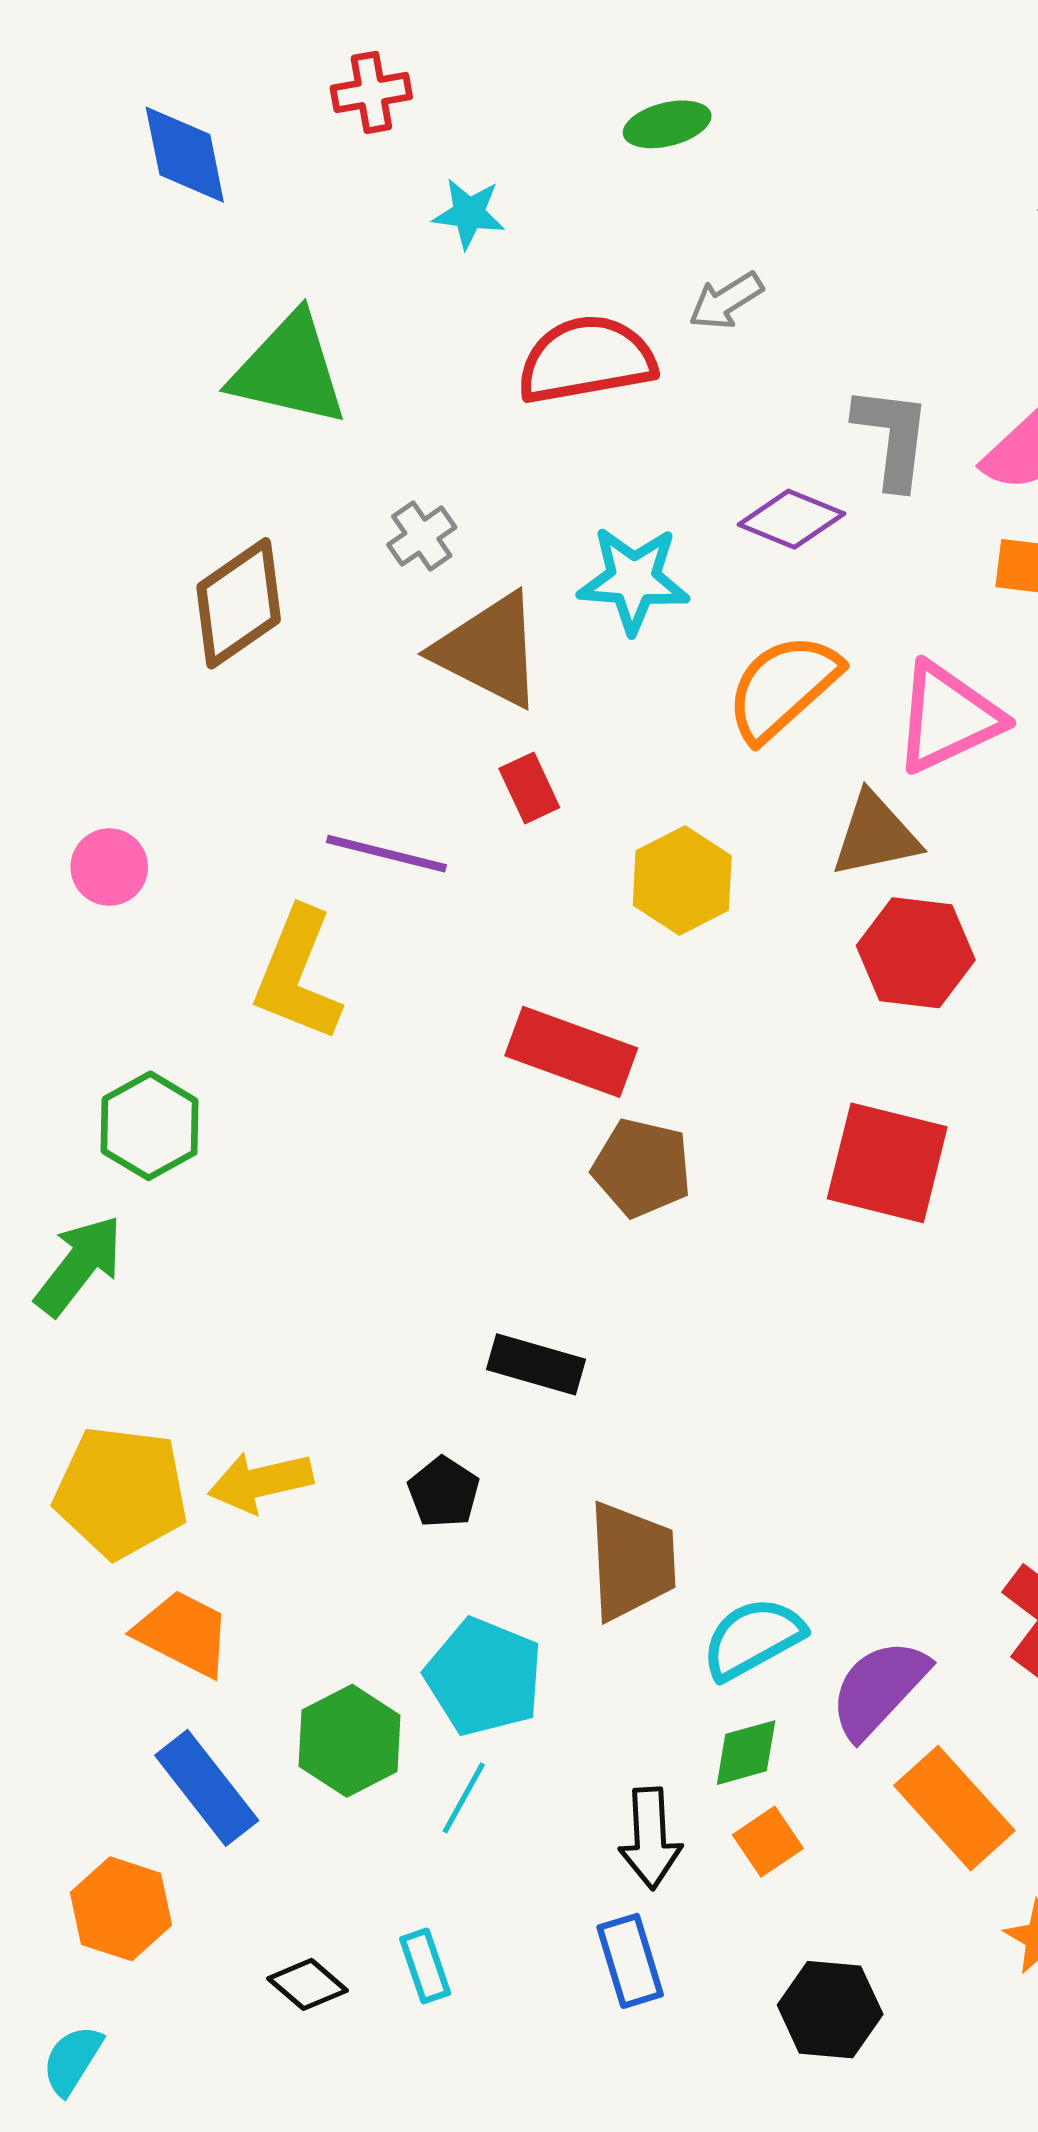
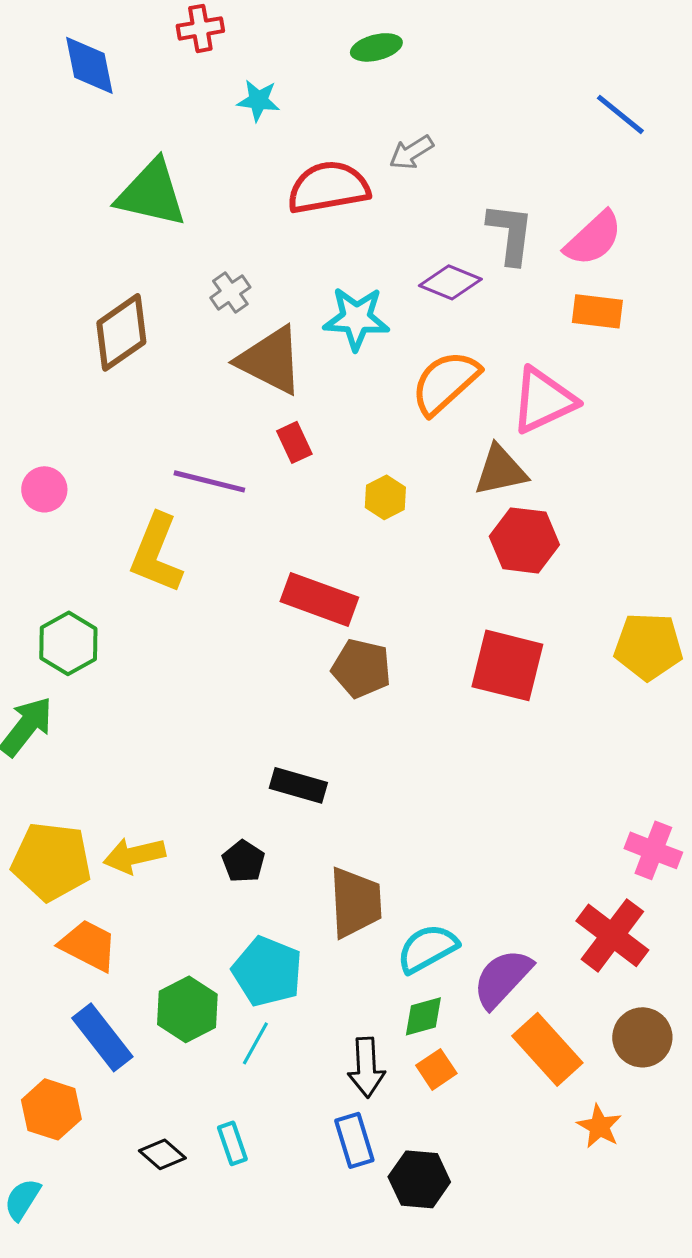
yellow hexagon: (682, 880) -> (385, 497), size x0.7
black hexagon: (830, 2010) -> (419, 1179), moved

